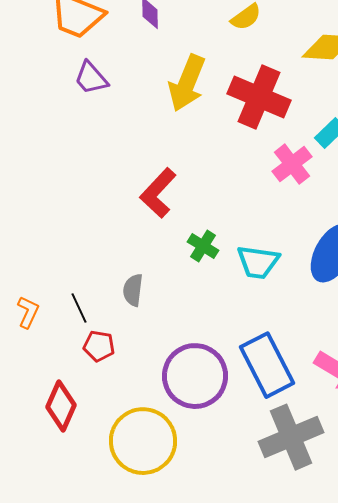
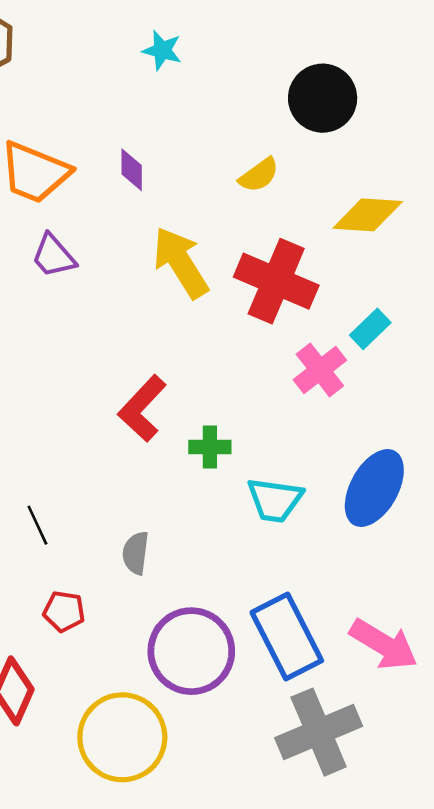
yellow arrow: (187, 83) -> (181, 263), turned 126
green cross: (203, 246) -> (210, 447), moved, turned -32
gray semicircle: (133, 290) -> (136, 553), moved
black line: (79, 308) -> (37, 525), moved

